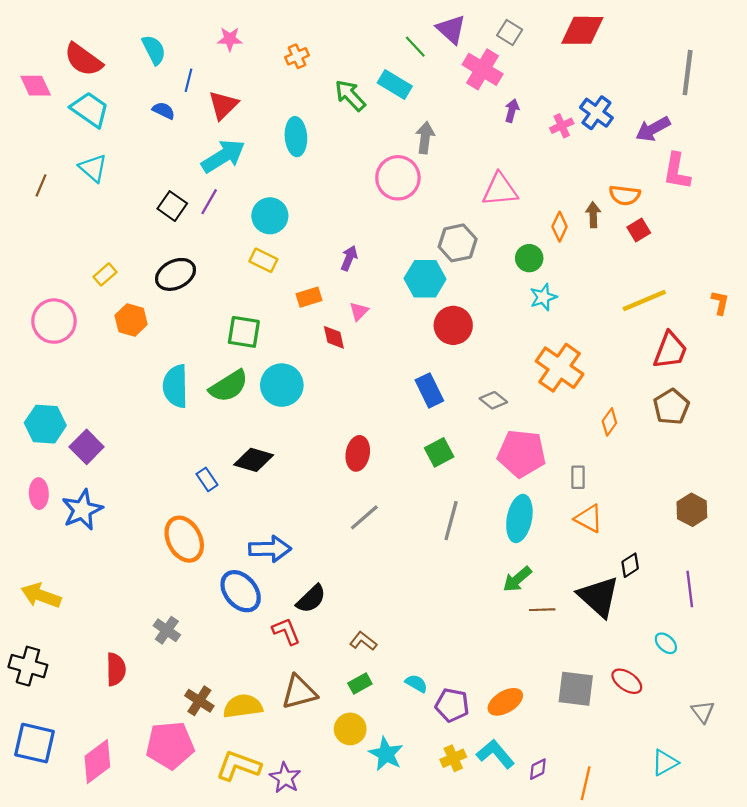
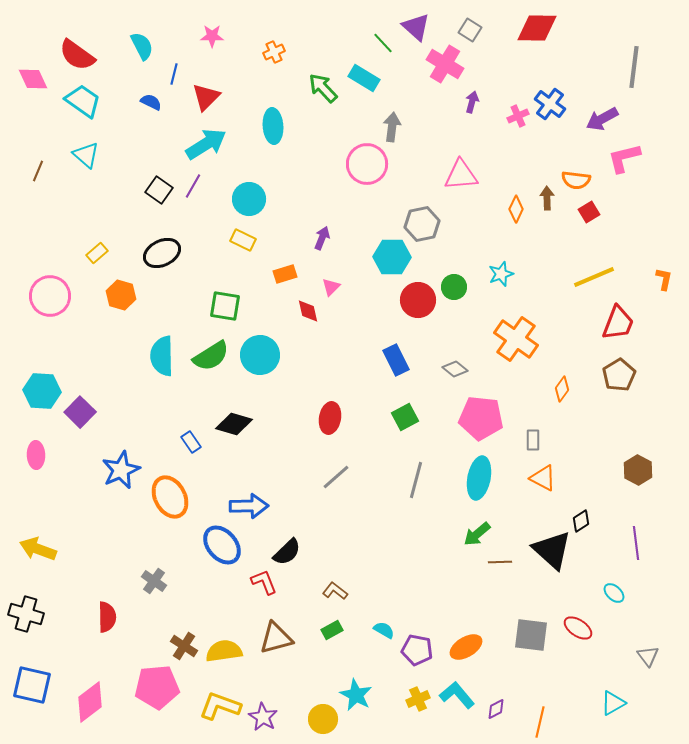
pink L-shape: (677, 171) -> (624, 158), turned 66
green circle: (529, 258) -> (454, 287), moved
blue star: (82, 510) -> (121, 470), moved
yellow circle: (350, 729) -> (323, 719), moved

